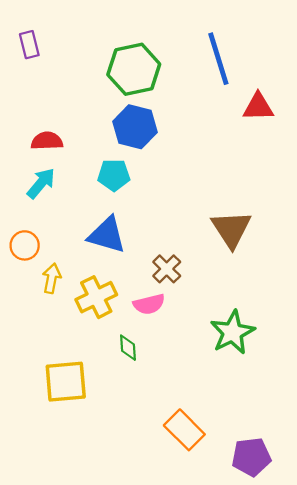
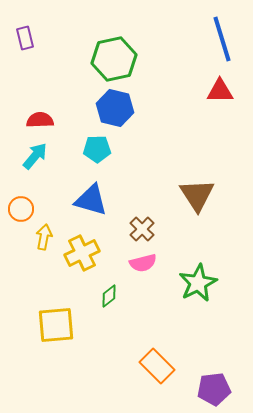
blue line: (218, 59) -> (222, 39), moved
pink semicircle: (149, 304) -> (143, 263), moved
green diamond: (128, 348) -> (109, 296), turned 55

